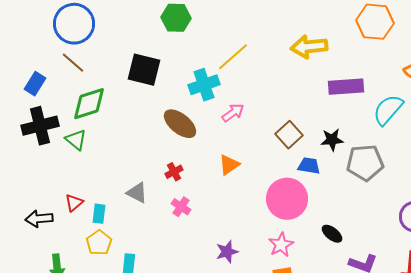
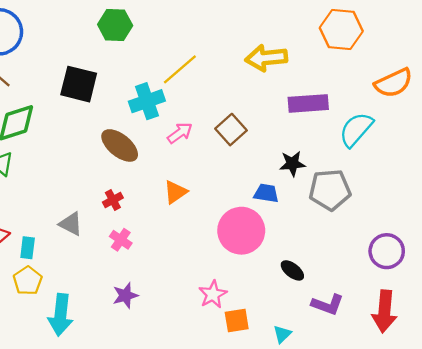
brown square: (289, 135) -> (231, 130), moved
pink star: (281, 245) -> (213, 294), moved
purple star: (227, 252) -> (125, 295), moved

